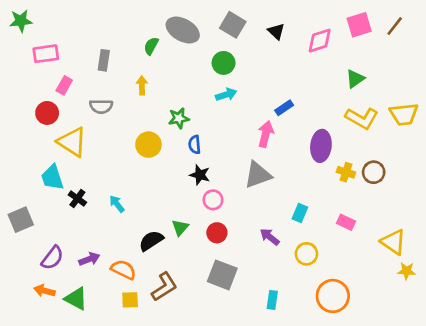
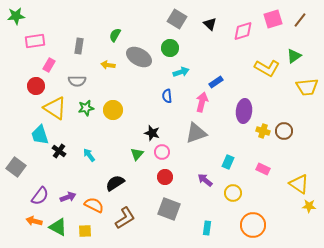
gray ellipse: (183, 30) -> (139, 57), moved
green triangle: (355, 79) -> (294, 56), moved
yellow arrow: (142, 85) -> (108, 65), turned -80
cyan arrow: (226, 95) -> (181, 72), moved
green star: (179, 118) -> (86, 108), moved
yellow L-shape: (362, 118) -> (267, 68), moved
blue semicircle: (195, 145) -> (167, 96), moved
gray square: (21, 220) -> (16, 167), turned -30
green triangle: (180, 228) -> (137, 154), moved
yellow square: (130, 300) -> (85, 231), moved

